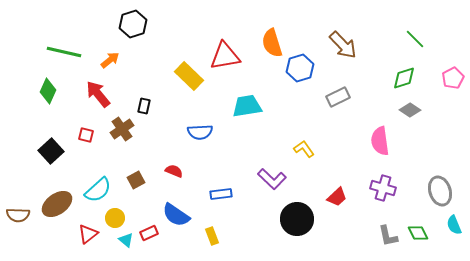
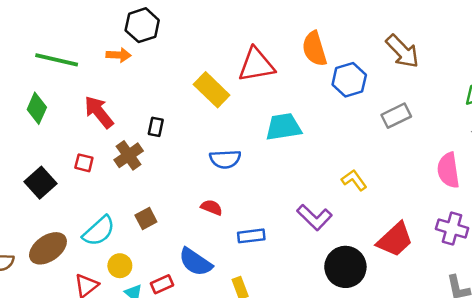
orange arrow: (110, 60) -> (119, 55), moved, turned 42
red semicircle: (174, 171) -> (212, 207), moved
red trapezoid: (337, 197) -> (395, 240), size x1.5

